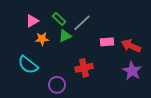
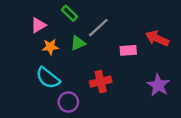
green rectangle: (59, 19) -> (70, 13), moved
red arrow: (131, 46) -> (157, 38), moved
cyan semicircle: (28, 65) -> (48, 78), moved

